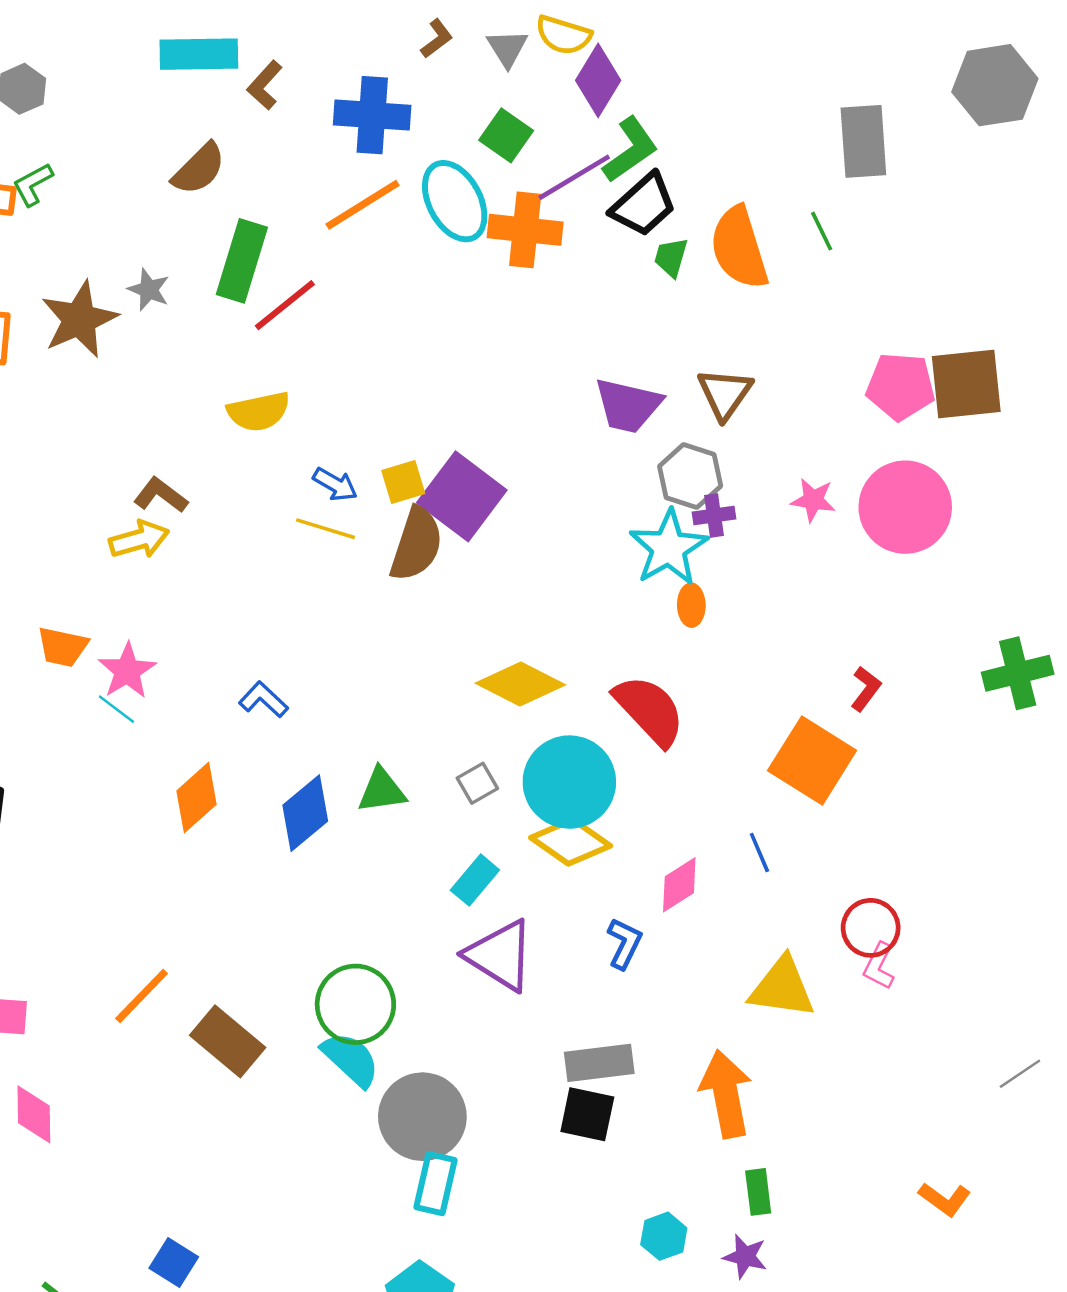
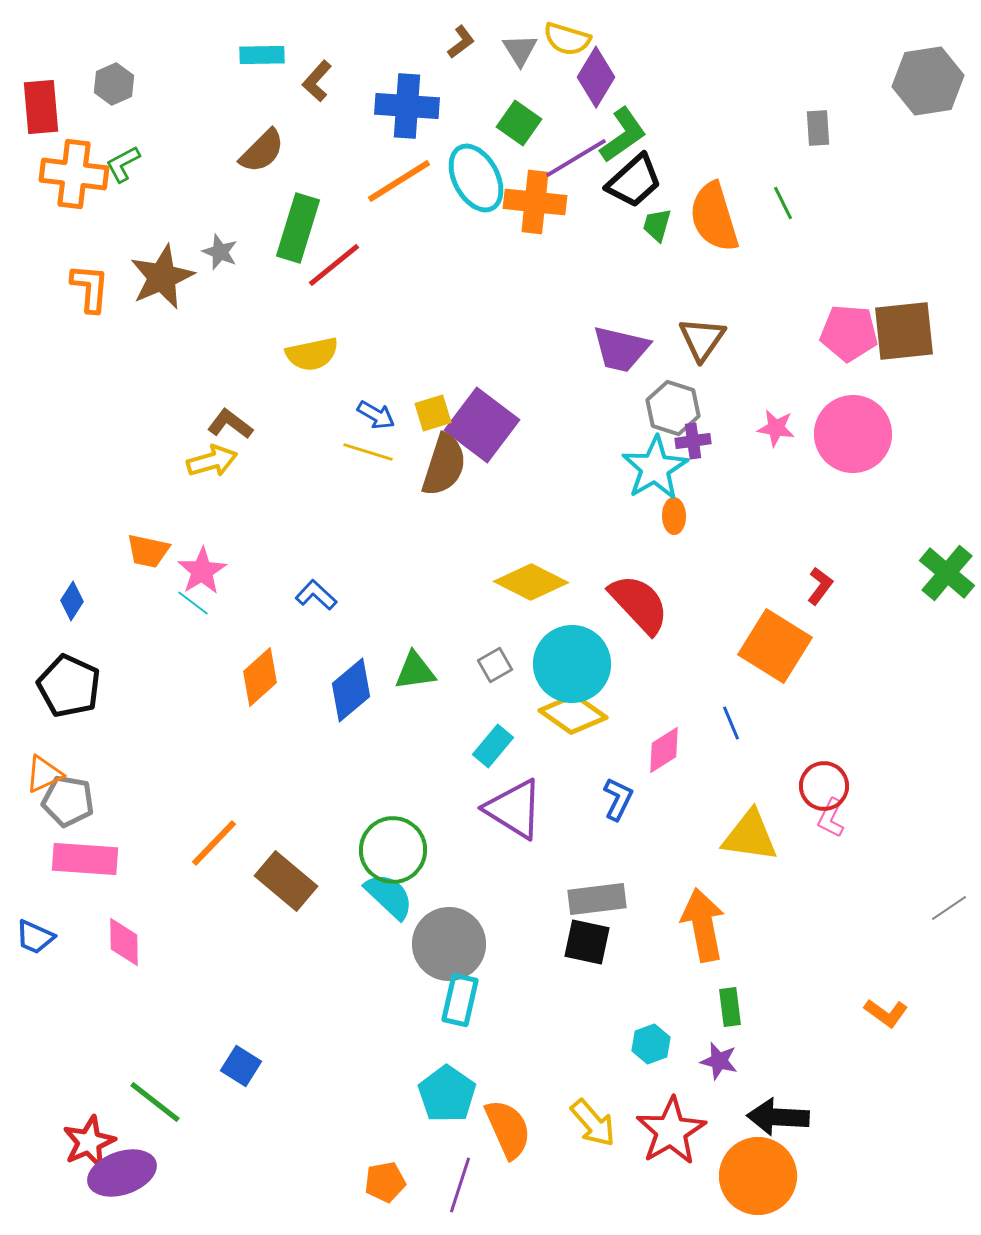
cyan rectangle: (199, 54) -> (262, 55), size x0.7
gray rectangle: (863, 141) -> (818, 128), size x0.6
green cross: (1018, 673) -> (947, 573), turned -36

